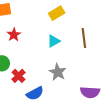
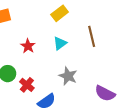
red star: (14, 35) -> (28, 46), moved
purple semicircle: (90, 92) -> (105, 93), turned 30

